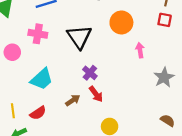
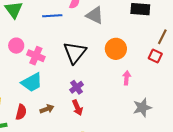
pink cross: (38, 34) -> (36, 56), moved
pink circle: (12, 52) -> (16, 46), moved
brown arrow: (73, 100) -> (47, 109), moved
red semicircle: (38, 113) -> (21, 112), turned -56

